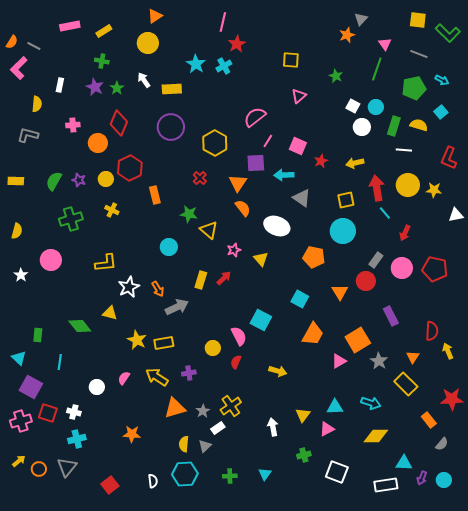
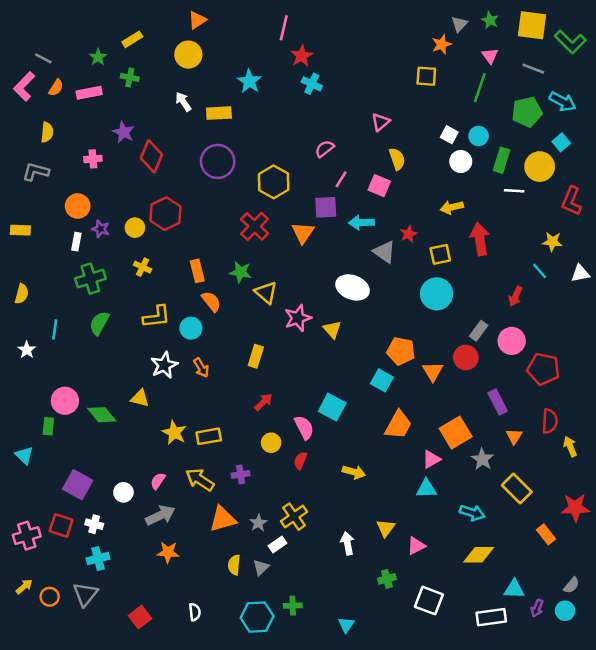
yellow square: (418, 20) -> (532, 25), size x1.4
pink rectangle: (70, 26) -> (89, 93), moved
orange semicircle: (12, 42) -> (56, 88), moved
yellow square: (291, 60) -> (426, 76), moved
cyan cross: (224, 66) -> (312, 84), moved, turned -35
green star: (336, 76) -> (490, 20), moved
cyan arrow: (442, 80) -> (563, 102), size x1.5
white rectangle: (60, 85) -> (76, 242), moved
purple star: (95, 87) -> (123, 132), moved
green star: (117, 88) -> (98, 57), moved
pink semicircle: (255, 117) -> (325, 149), size x0.7
yellow semicircle: (419, 125) -> (397, 159), moved, turned 54
orange circle: (98, 143) -> (78, 206), moved
red star: (321, 161) -> (409, 234), moved
red cross: (200, 178) -> (255, 226), size x1.6
green semicircle: (54, 181) -> (99, 323), moved
yellow circle: (408, 185) -> (540, 167), moved
orange rectangle: (155, 195) -> (197, 271), moved
orange semicircle: (243, 208) -> (211, 301), moved
cyan line: (385, 213) -> (540, 271), moved
cyan circle: (169, 247) -> (191, 328), moved
pink star: (234, 250) -> (298, 318), size x1.5
orange pentagon: (314, 257) -> (401, 351), moved
pink circle: (51, 260) -> (65, 401), moved
yellow L-shape: (106, 263) -> (157, 317), moved
red pentagon: (435, 269) -> (543, 369), moved
red arrow: (224, 278) -> (263, 402), moved
gray arrow: (177, 307) -> (160, 515), moved
orange triangle: (413, 357) -> (514, 436), moved
cyan line: (60, 362) -> (55, 329), moved
purple square: (31, 387) -> (78, 485), moved
cyan triangle: (335, 407) -> (426, 489), moved
gray semicircle: (442, 444) -> (571, 585), moved
cyan hexagon: (185, 474) -> (257, 617), moved
cyan triangle: (265, 474) -> (346, 625), moved

